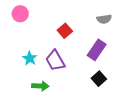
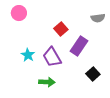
purple rectangle: (97, 50) -> (79, 46), moved
green arrow: (40, 86) -> (47, 82), moved

